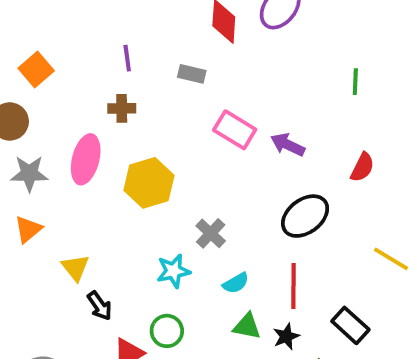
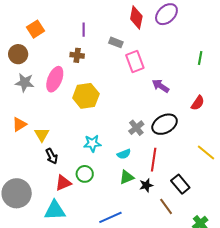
pink rectangle: (235, 130) -> (135, 61), moved, turned 30
orange triangle: (28, 229) -> (19, 124), moved
gray cross: (211, 233) -> (136, 128), moved
green triangle: (247, 326) -> (127, 177), turned -42

